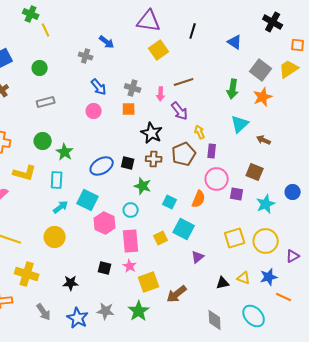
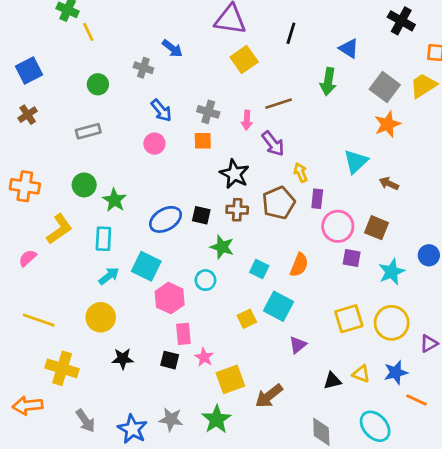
green circle: (40, 68) -> (98, 84), moved
green arrow: (233, 89) -> (328, 82), moved
yellow L-shape: (25, 173) -> (59, 229), turned -50
pink circle: (217, 179) -> (338, 226), moved
pink rectangle: (131, 241) -> (183, 334), moved, size x0.7
black star: (71, 283) -> (123, 359), moved

